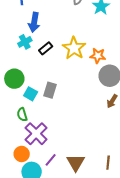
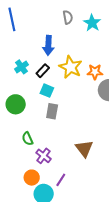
blue arrow: (34, 22) -> (48, 45), moved
cyan square: (31, 94) -> (47, 91), moved
purple cross: (36, 134) -> (43, 156), size x0.7
brown triangle: (76, 163) -> (84, 149), moved

